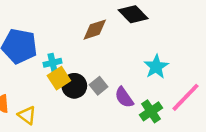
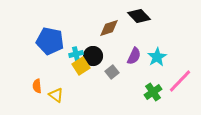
black circle: (74, 86) -> (93, 56), moved
purple semicircle: (124, 97) -> (134, 56), moved, turned -120

